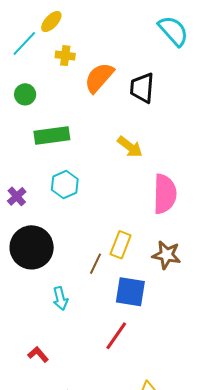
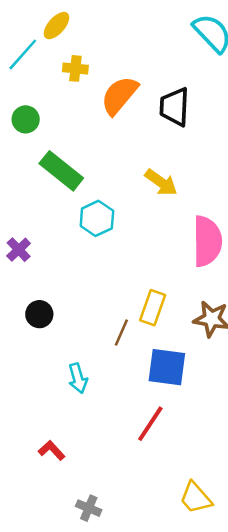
green rectangle: (52, 135) -> (61, 171), turned 48
cyan hexagon: (65, 185) -> (97, 218), moved
black circle: (32, 247) -> (39, 314), size x0.5

